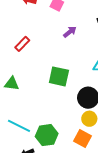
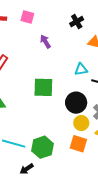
purple arrow: (70, 32) -> (45, 42), turned -72

